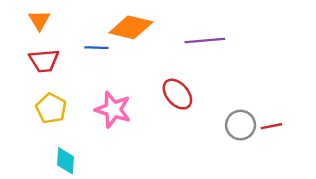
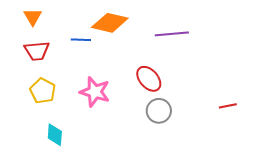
gray circle: (241, 125) -> (159, 111), moved

